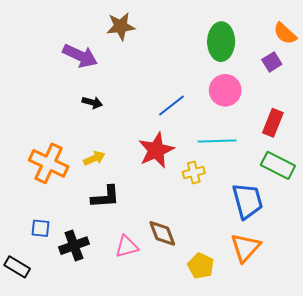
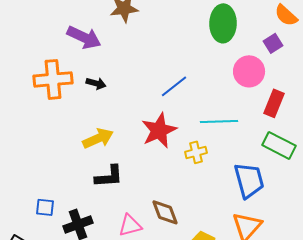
pink circle: (225, 90) -> (249, 71), moved
yellow arrow: (94, 158) -> (98, 138), size x1.4
orange cross: (49, 163) -> (53, 79), moved, turned -30

